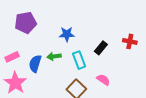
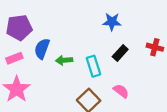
purple pentagon: (26, 23) -> (19, 28), moved
blue star: (67, 34) -> (112, 22), moved
blue semicircle: (35, 64) -> (42, 49), moved

